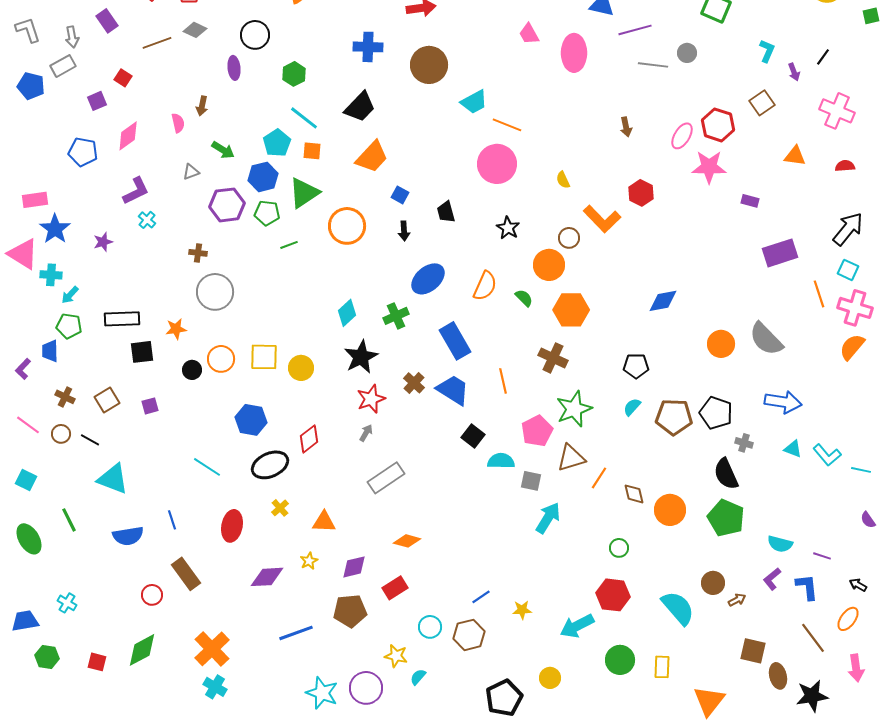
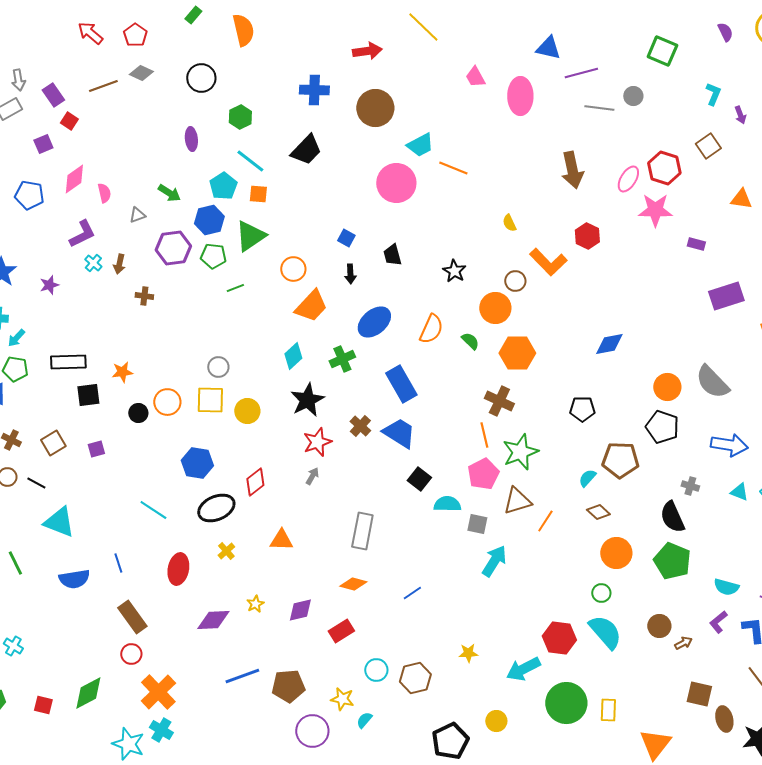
purple rectangle: (107, 21) -> (53, 95), moved
purple ellipse: (234, 68) -> (191, 139), moved
brown arrow: (202, 106) -> (119, 264), moved
pink semicircle: (178, 123) -> (104, 193), moved
brown arrow: (626, 127) -> (572, 170), size x1.8
orange trapezoid: (372, 157) -> (311, 306), moved
pink circle: (497, 164) -> (396, 183), moved
orange circle: (347, 226) -> (293, 269), size x0.7
gray circle: (215, 292) -> (218, 367), moved, size x0.6
orange line: (503, 381) -> (484, 435), moved
cyan semicircle: (632, 407) -> (587, 478), moved
black pentagon: (716, 413) -> (662, 427), moved
gray rectangle: (386, 478) -> (362, 531), moved, turned -45
brown diamond: (634, 494) -> (598, 512), moved, turned -35
orange triangle: (324, 522) -> (281, 540), moved
green circle: (619, 548) -> (601, 593), moved
red circle: (152, 595) -> (131, 654), moved
blue line: (481, 597) -> (412, 593), moved
cyan semicircle: (678, 608) -> (605, 632), moved
brown pentagon: (350, 611) -> (288, 686), moved
green circle: (620, 660) -> (566, 703), size x1.4
cyan star: (322, 693) -> (128, 744), moved

